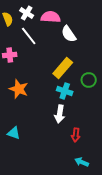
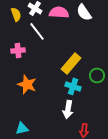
white semicircle: (69, 34) -> (84, 12), moved
cyan triangle: (14, 133) -> (22, 128), turned -32

